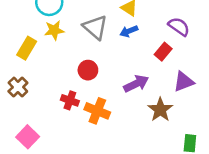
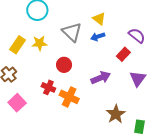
yellow star: (54, 30) -> (40, 43), moved
purple triangle: (184, 82) -> (138, 79), turned -36
brown star: (160, 110) -> (116, 114), moved
pink square: (28, 137) -> (17, 103), moved

